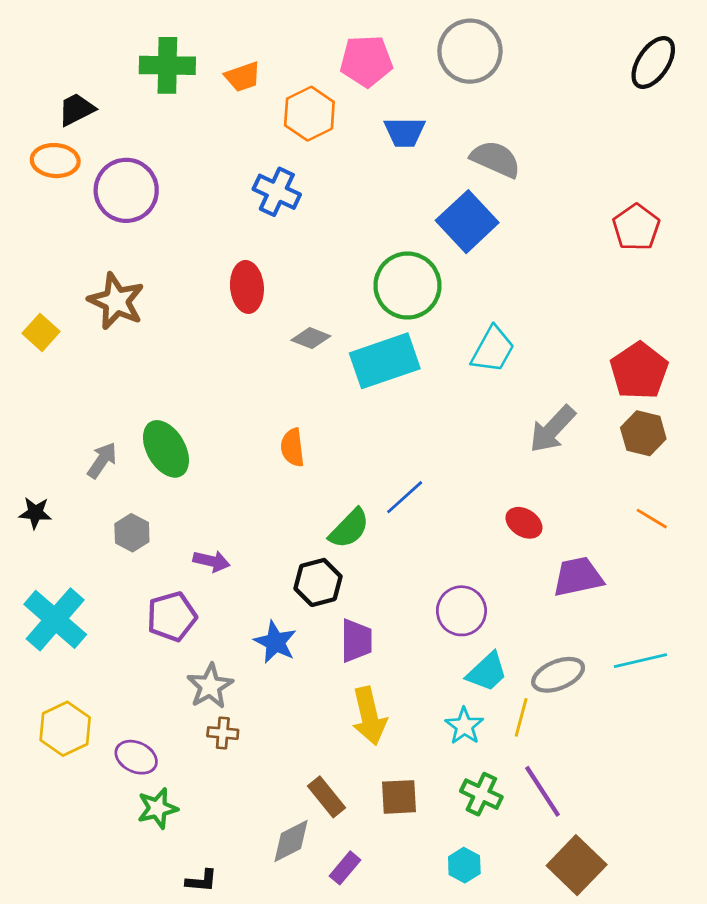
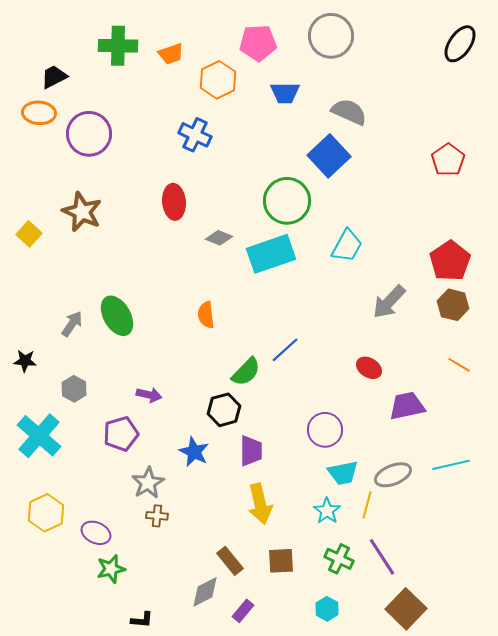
gray hexagon: (132, 533) -> (74, 389), moved
cyan trapezoid: (487, 672) -> (343, 473), turned 32

